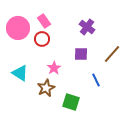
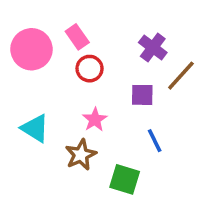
red circle: (42, 39) -> (90, 69), moved
brown line: (112, 54) -> (181, 76), moved
blue line: (96, 80) -> (155, 141), moved

